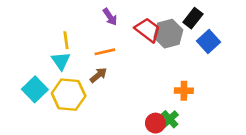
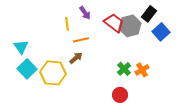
yellow line: (66, 40) -> (67, 24), moved
cyan triangle: (61, 61) -> (21, 47), moved
orange cross: (184, 91) -> (142, 70), turned -32
green cross: (170, 119) -> (124, 69), moved

